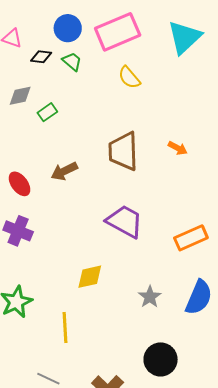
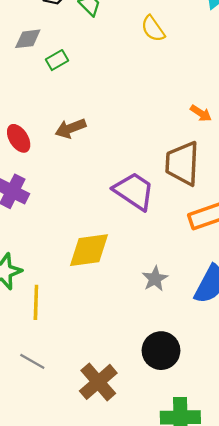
brown trapezoid: (123, 151) -> (182, 163), moved
yellow diamond: (90, 277) -> (89, 250), size x1.4
yellow line: (65, 327) -> (36, 302), moved

